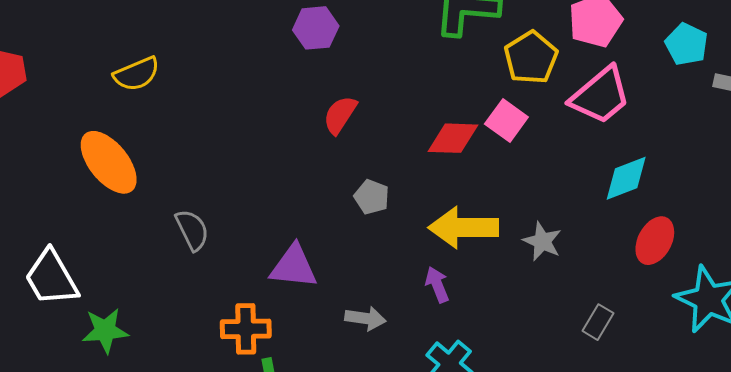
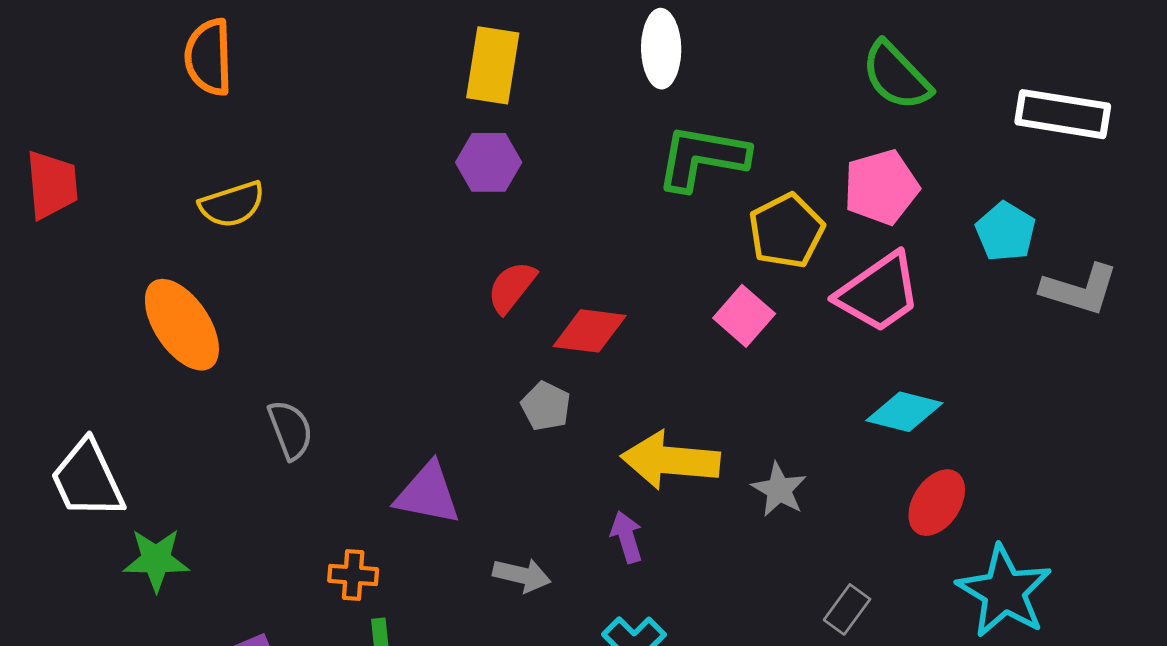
red diamond: (453, 138) -> (590, 331), moved
cyan diamond: (626, 178) -> (904, 412), turned 30
orange cross: (246, 329) -> (353, 575), size x0.7

